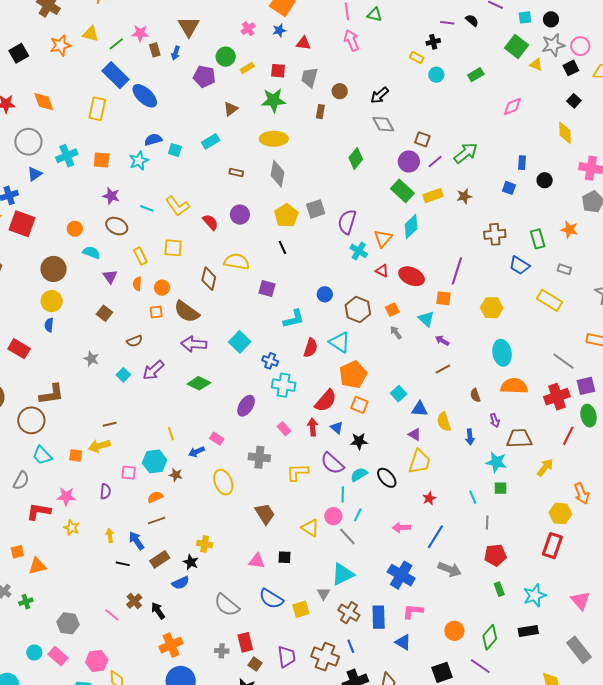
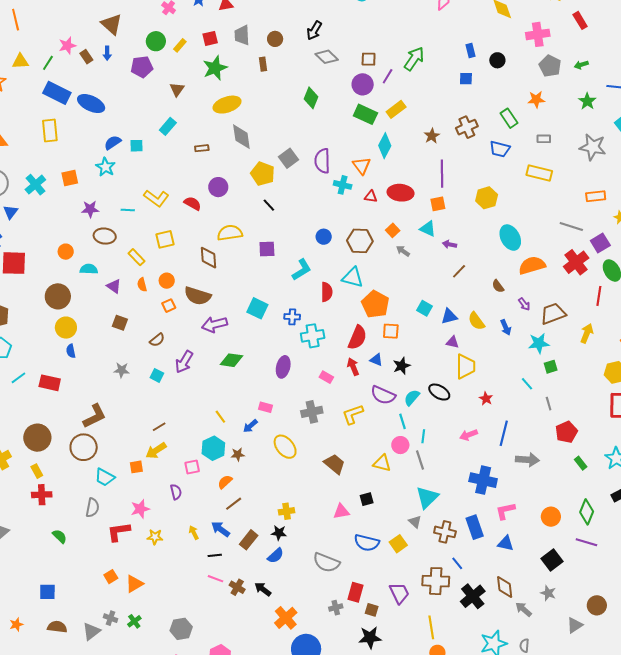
brown star: (464, 196) -> (432, 136), moved
gray line: (347, 537) -> (420, 460), turned 42
pink line: (112, 615) -> (215, 579), moved
red rectangle: (245, 642) -> (356, 592), turned 48

